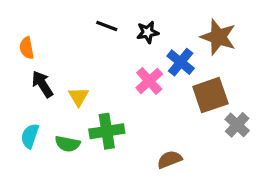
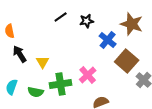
black line: (107, 26) -> (61, 17), turned -56
pink cross: (149, 81) -> (88, 75), moved
brown square: (210, 95) -> (127, 61), turned -30

